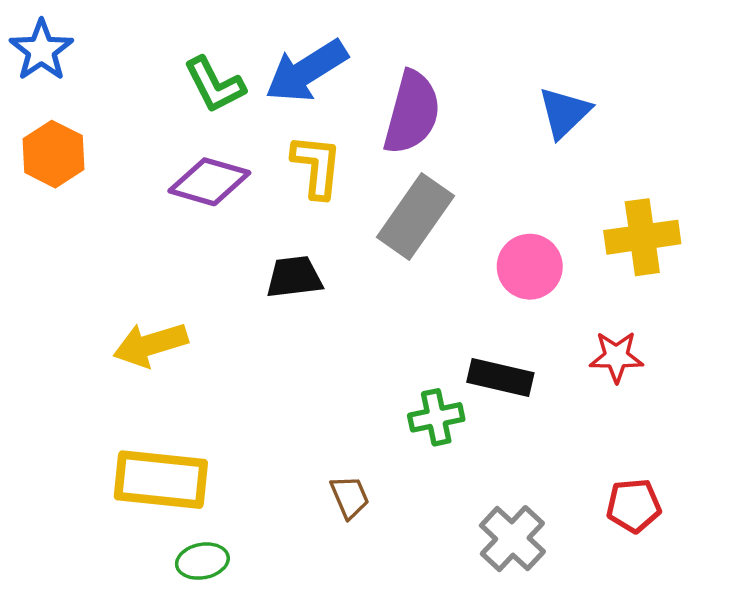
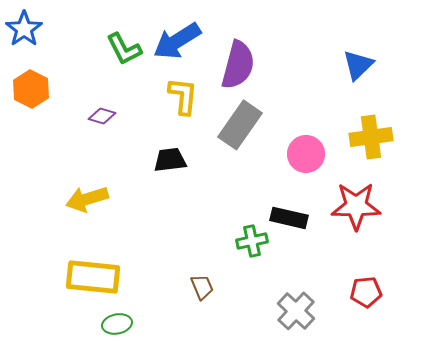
blue triangle: (564, 113) -> (358, 65), moved
purple diamond: (209, 182) -> (102, 116), moved, size x0.6
red star: (616, 357) -> (356, 206), size x1.6

